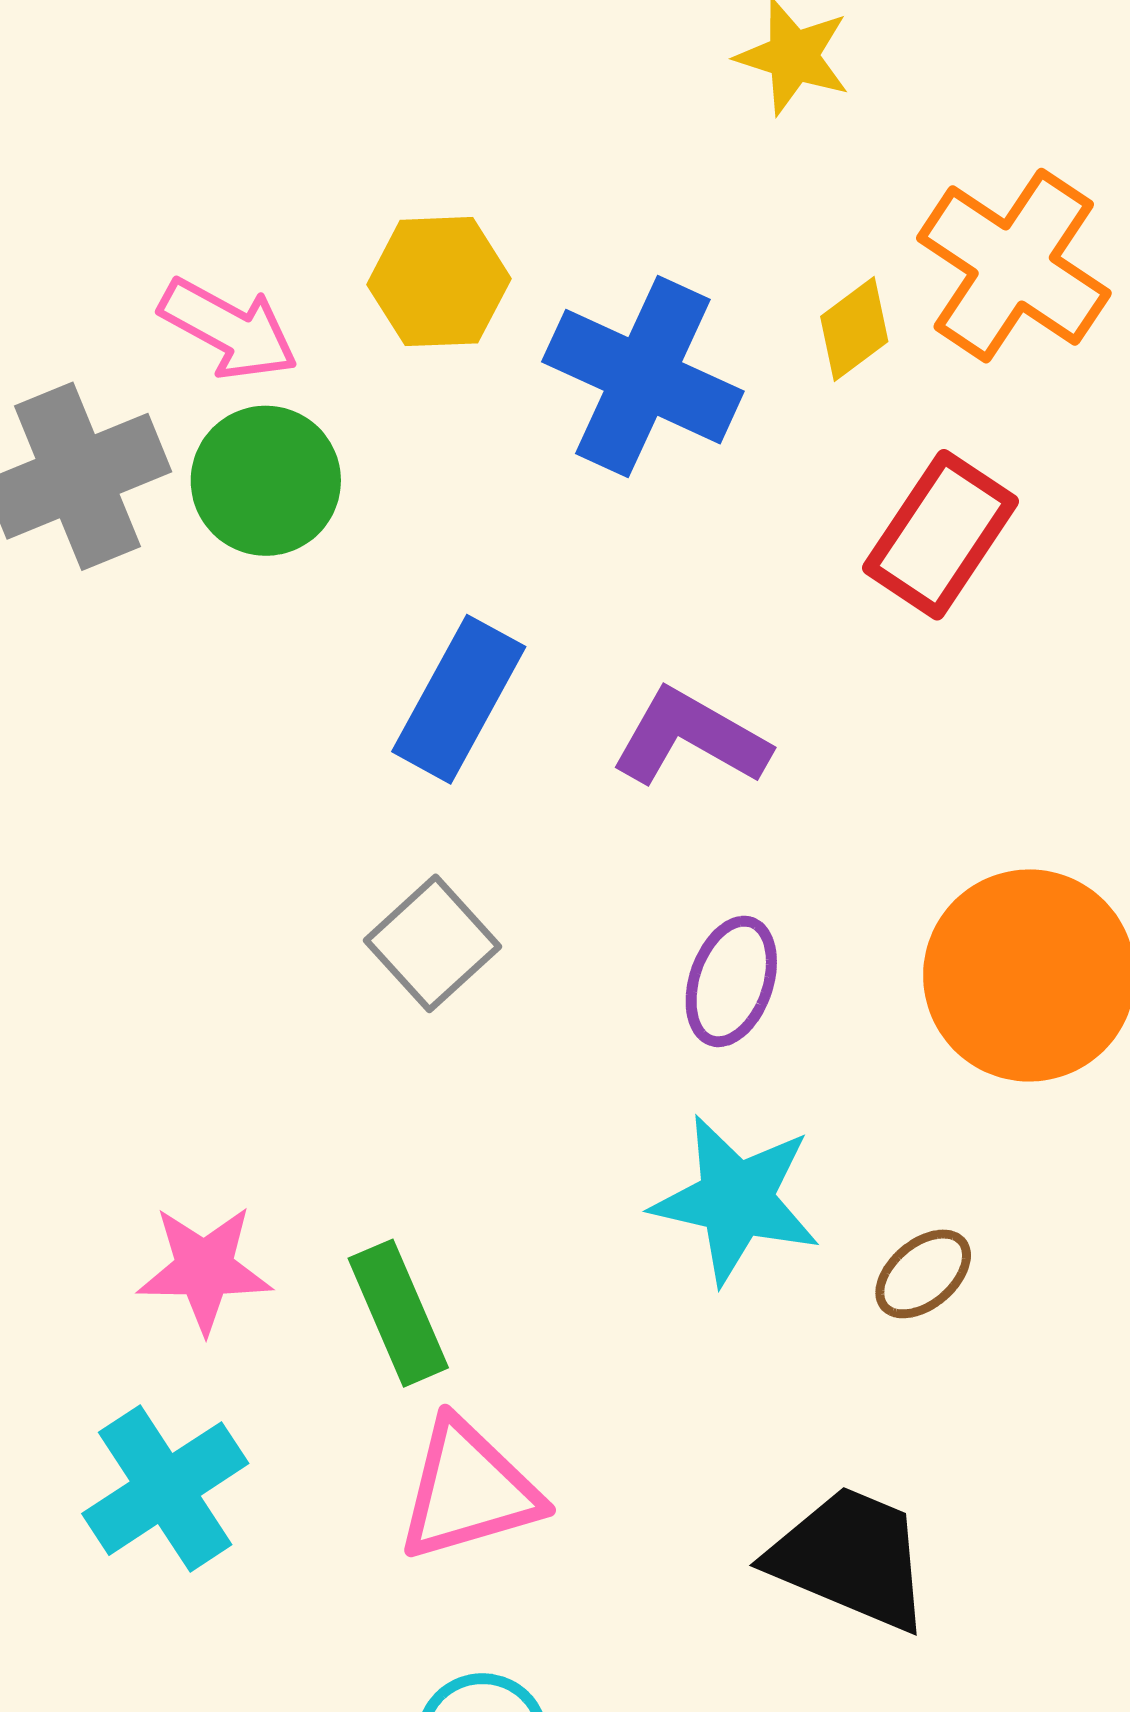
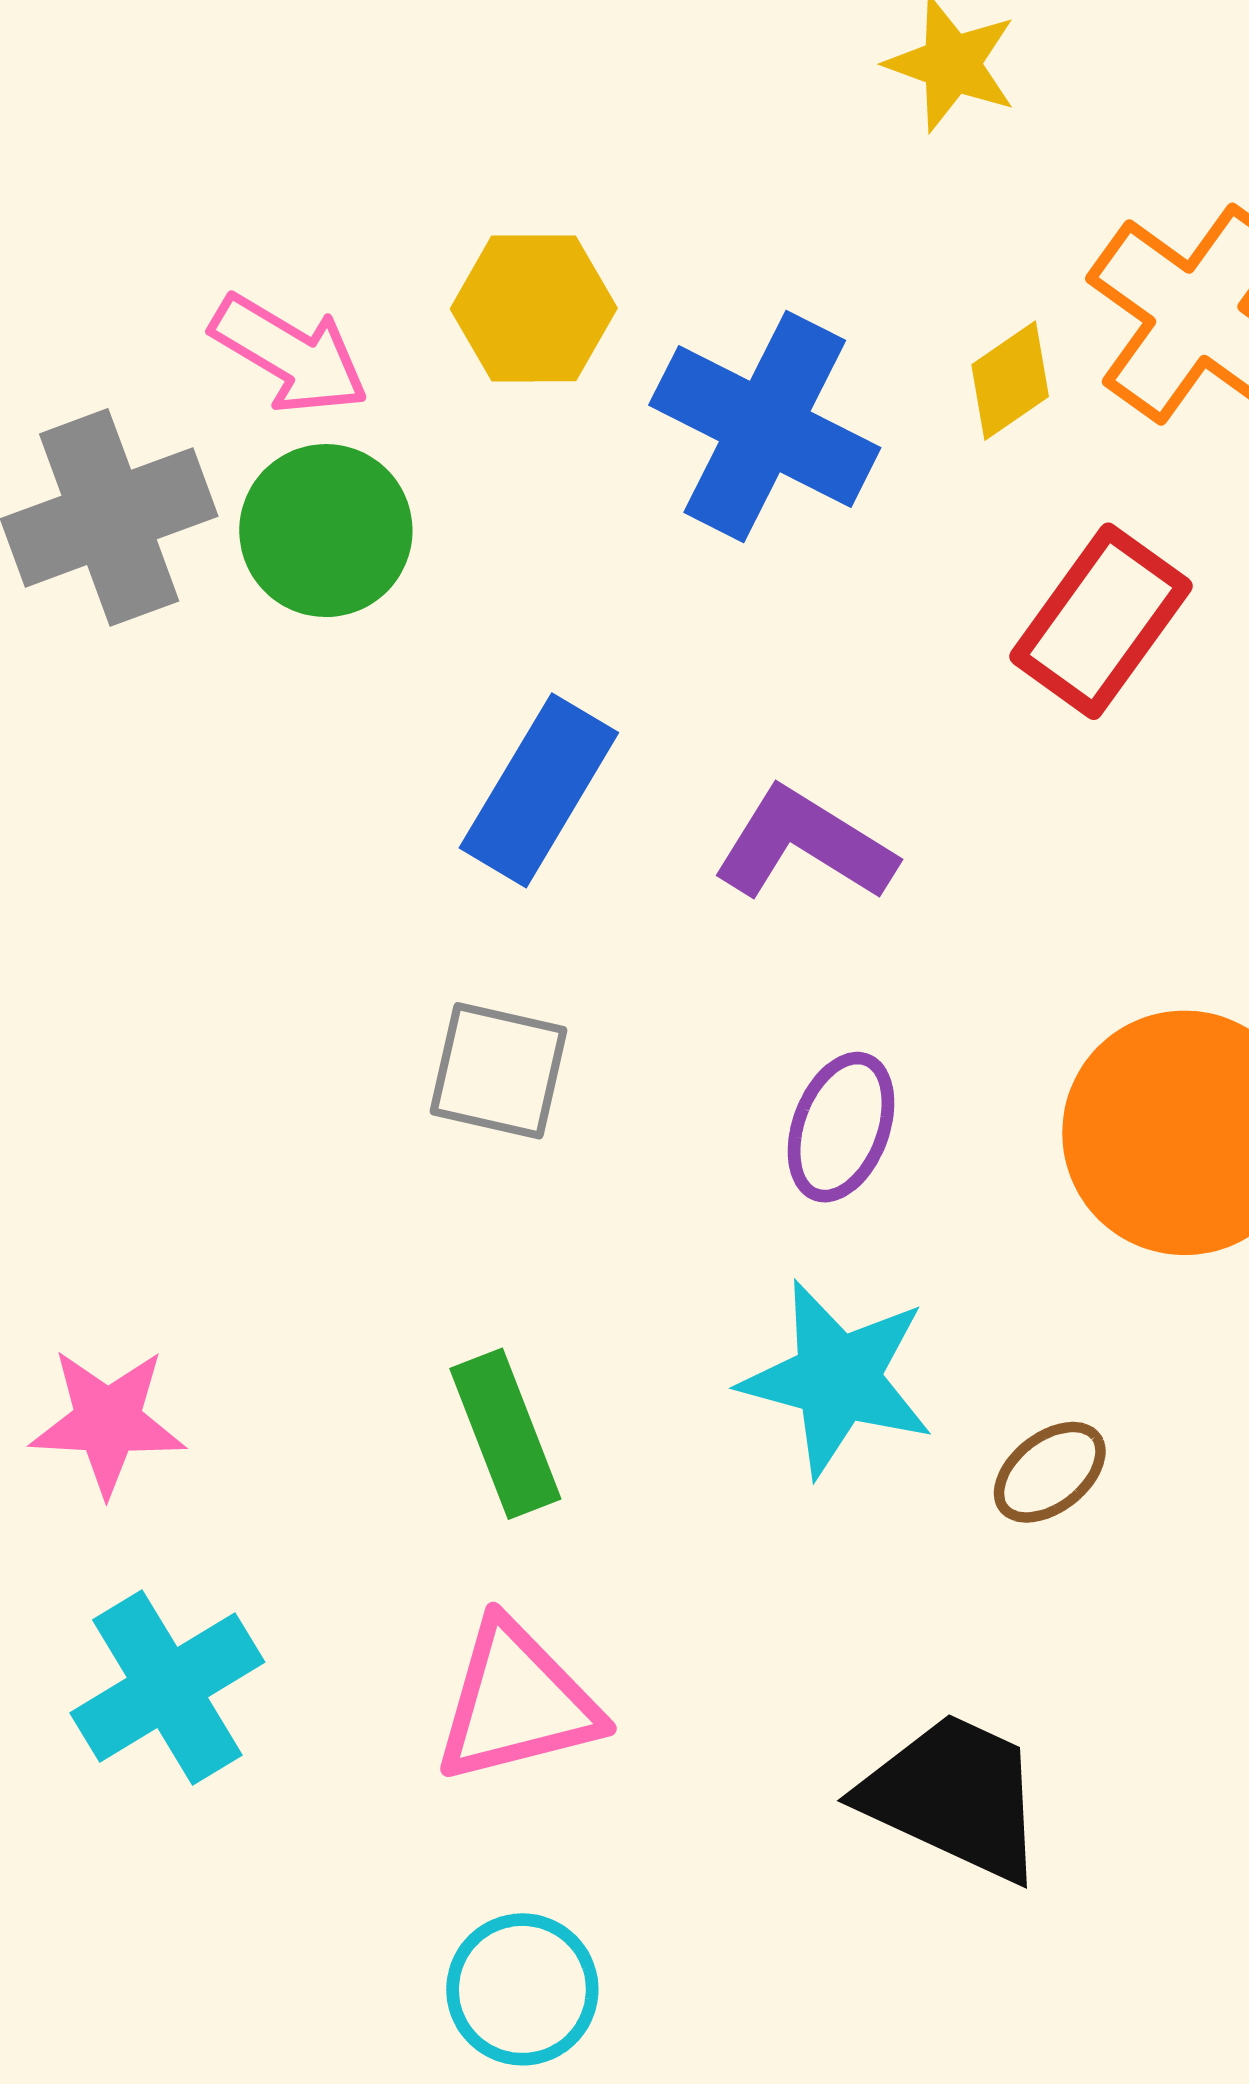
gray square: (433, 943) -> (498, 1071), turned -37
pink star: (204, 1269) -> (108, 1421), moved
green rectangle: (398, 1313) -> (505, 1434), moved

